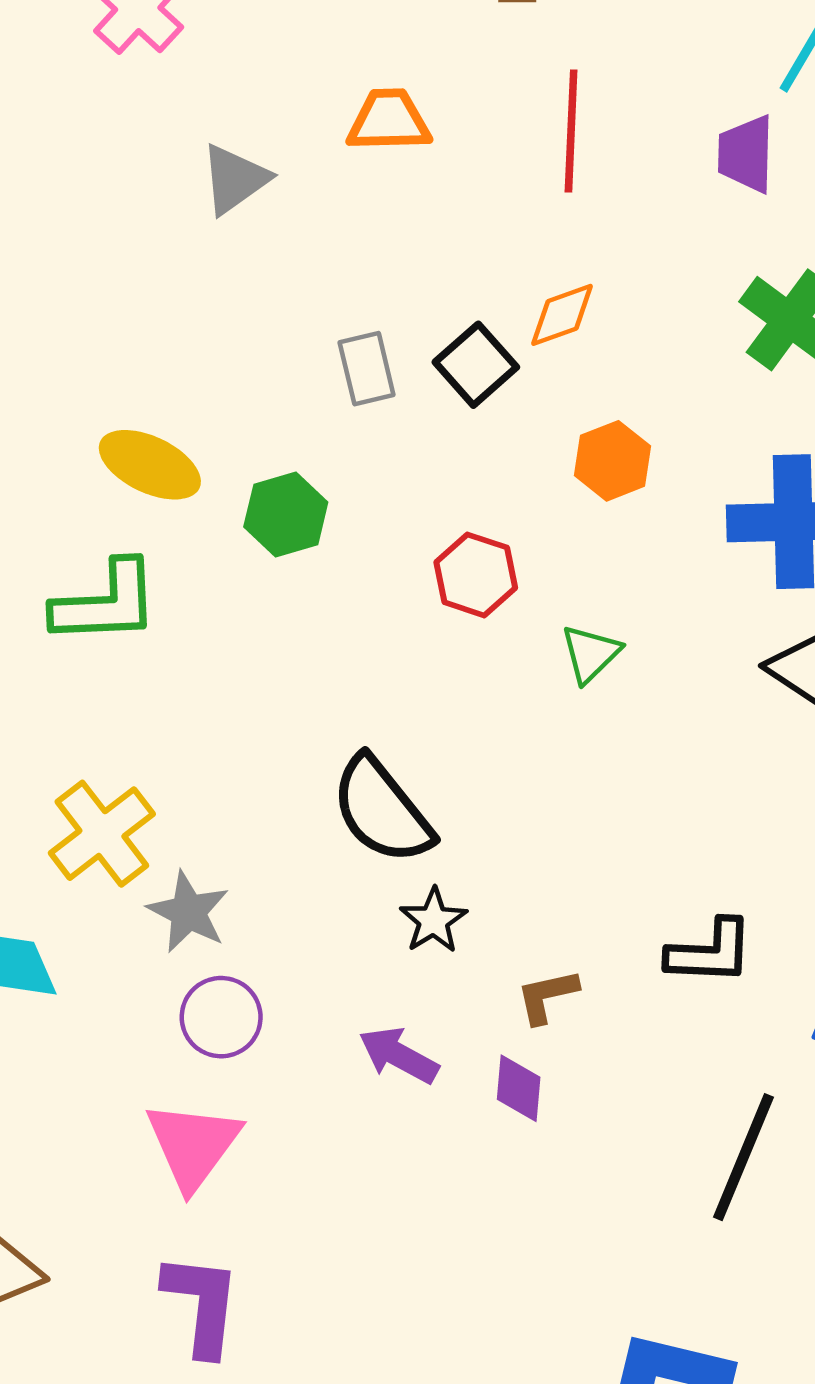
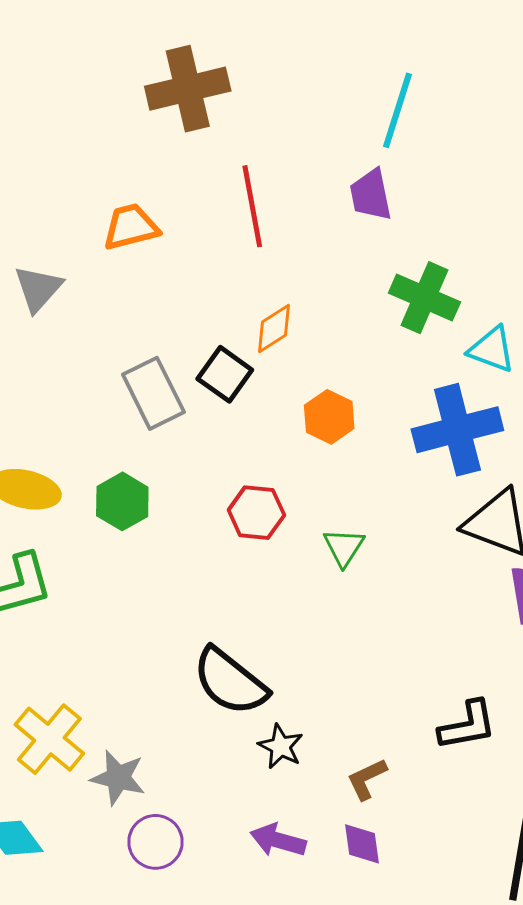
gray rectangle: (367, 369) -> (153, 393), size x1.4

